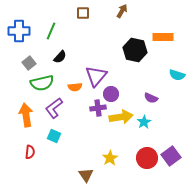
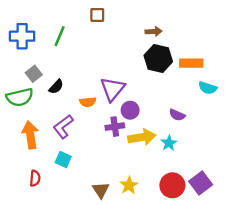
brown arrow: (122, 11) -> (154, 31), moved, turned 56
orange rectangle: (163, 37) -> (191, 63), moved
black semicircle: (60, 57) -> (56, 87), moved
green semicircle: (42, 83) -> (20, 97), moved
brown triangle: (86, 175) -> (101, 190), moved

